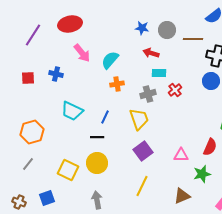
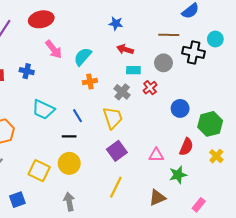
gray circle: (167, 30) -> (163, 63), moved
blue circle: (211, 81) -> (180, 108), moved
gray cross: (148, 94) -> (122, 92), turned -35
blue line: (105, 117) -> (77, 116), turned -56

